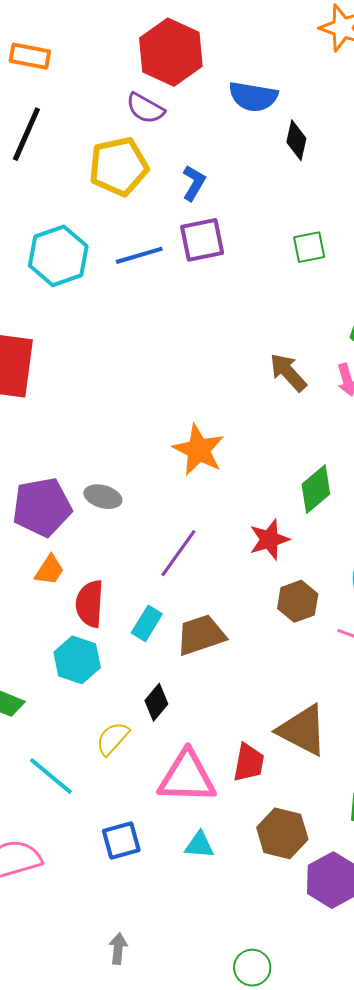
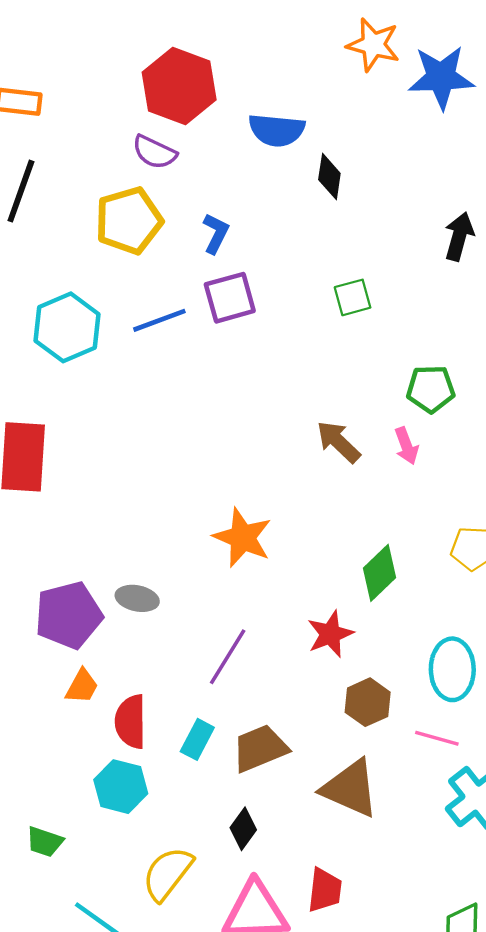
black diamond: (156, 702) -> (243, 829), moved
brown triangle: (303, 730) -> (350, 788), moved
yellow semicircle: (113, 739) -> (168, 874), size x1.4

